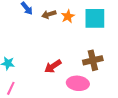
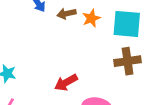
brown cross: (93, 60) -> (128, 61), moved

